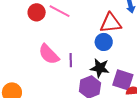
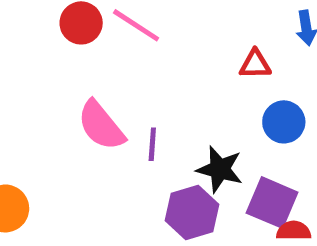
red triangle: (111, 23) -> (255, 64), size x0.6
blue circle: (104, 42) -> (284, 122), moved

